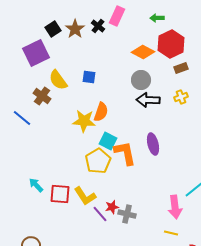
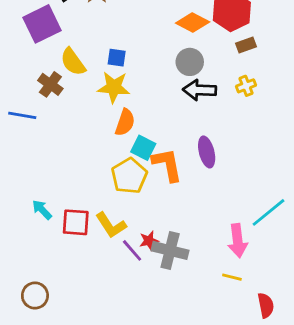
orange semicircle: (101, 112) -> (125, 122), moved
blue line: (22, 118) -> (22, 115), turned -30
yellow star: (84, 121) -> (114, 87), moved
gray cross: (127, 214) -> (170, 250), size x1.4

